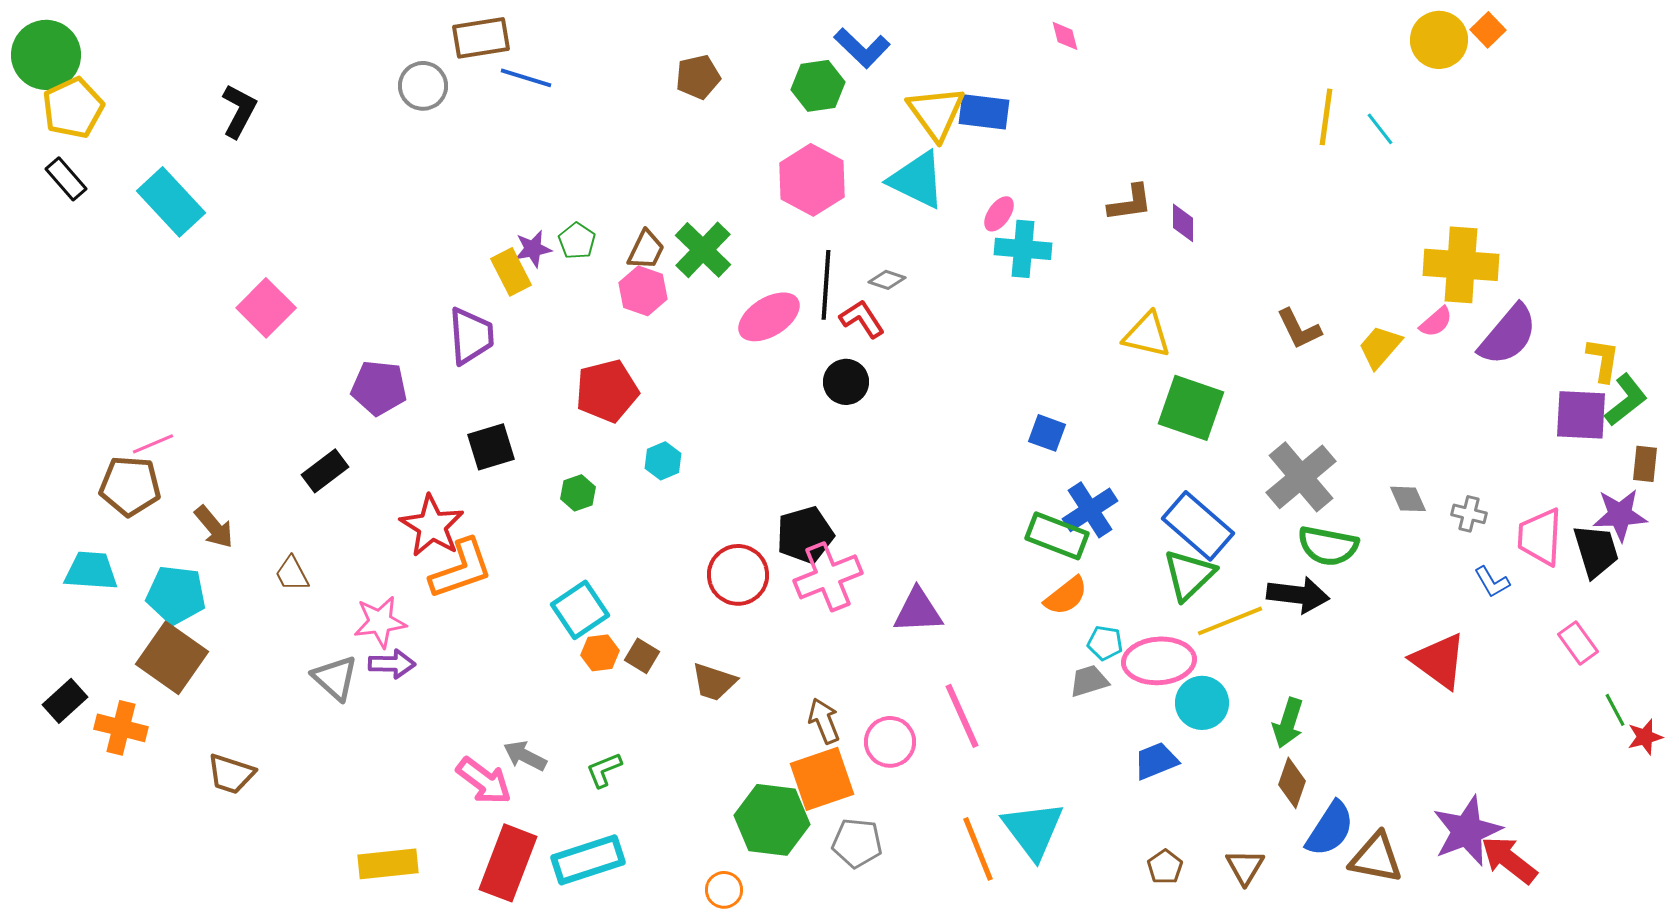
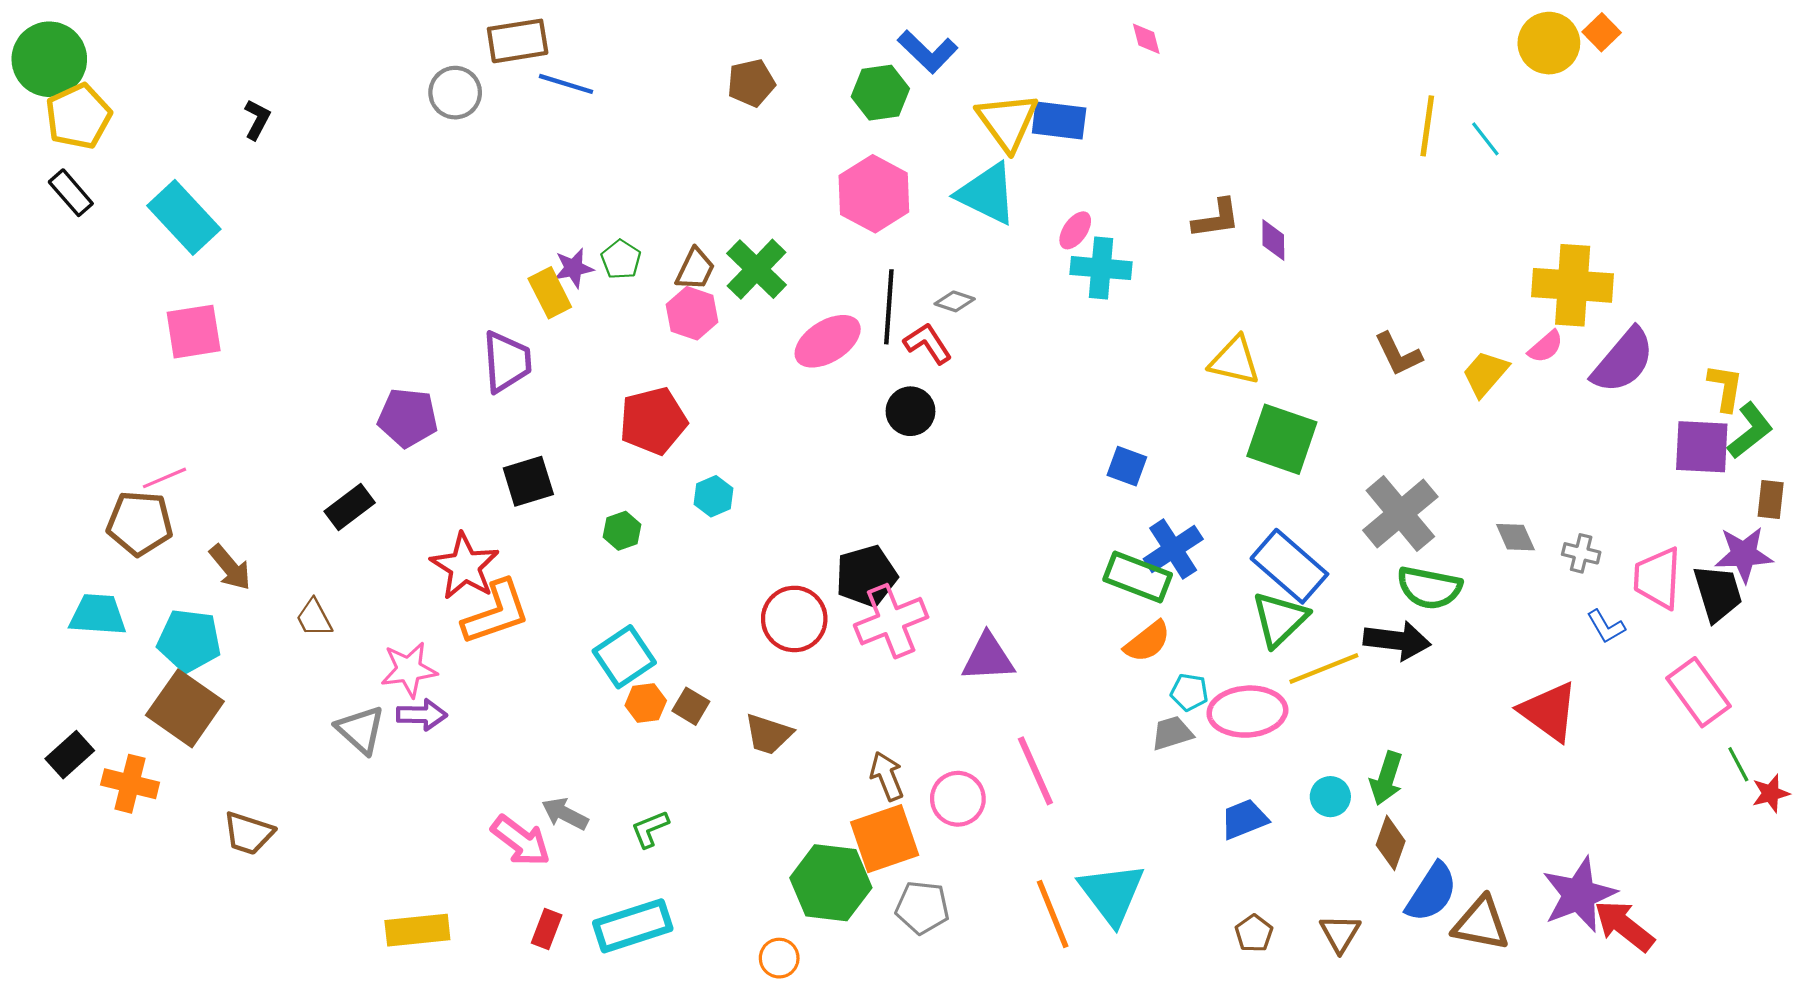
black L-shape: (239, 111) -> (257, 119), size x0.7
pink square: (266, 308) -> (194, 332), moved, turned 36
pink rectangle: (1578, 643) -> (1698, 692), size x1.5
cyan circle: (1202, 703) -> (1330, 797), moved, size x0.7
red rectangle: (508, 863) -> (547, 929), size x0.5

